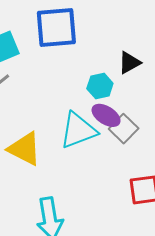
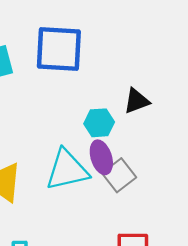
purple ellipse: (106, 115) -> (101, 157), turned 32

